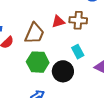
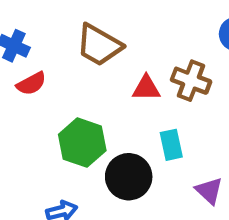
red triangle: (58, 22) -> (146, 88), moved
brown trapezoid: (34, 33) -> (99, 45), moved, turned 80

